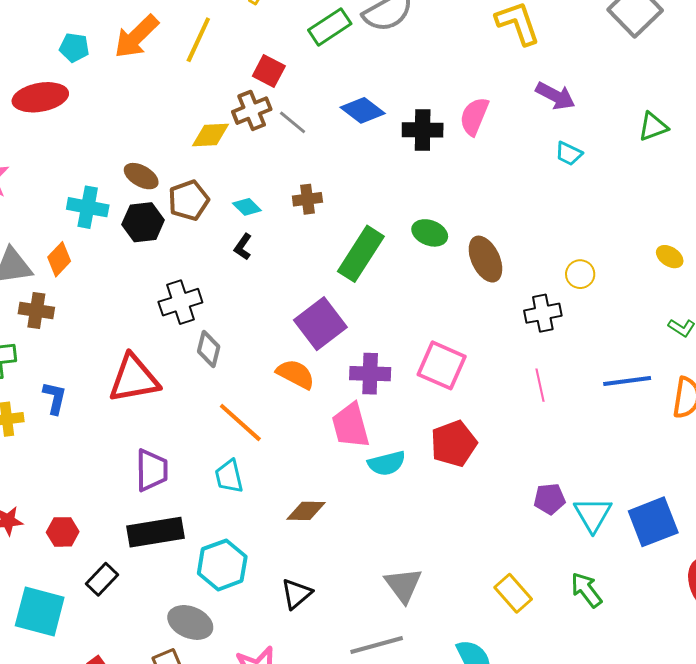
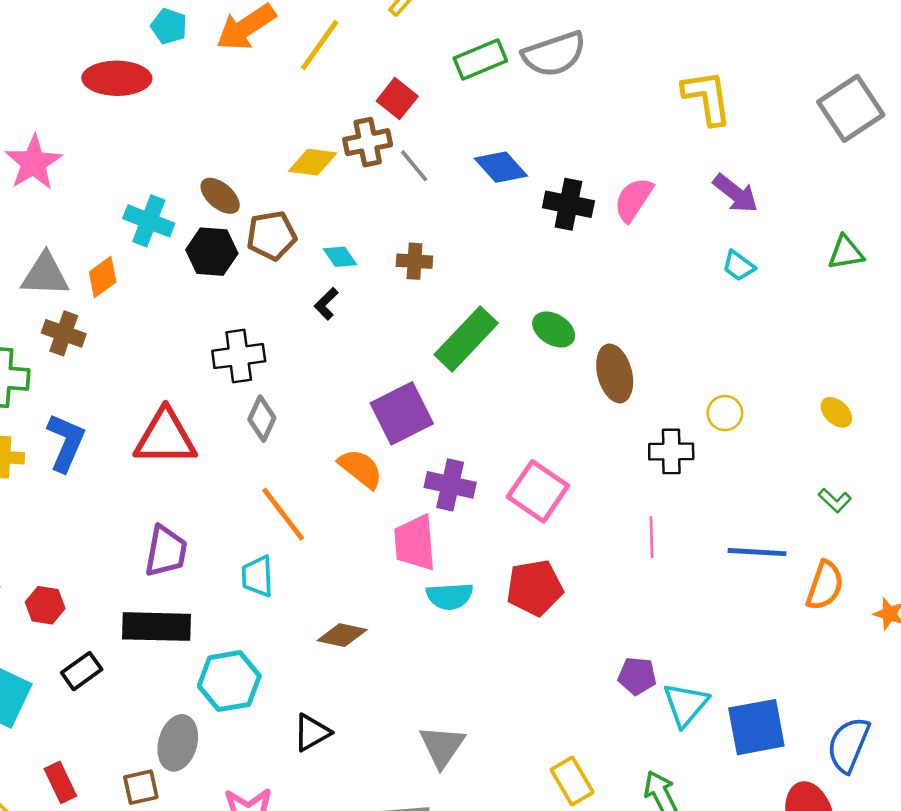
blue L-shape: (55, 398) -> (66, 442), size x1.4
gray ellipse: (190, 622) -> (178, 743), turned 72

